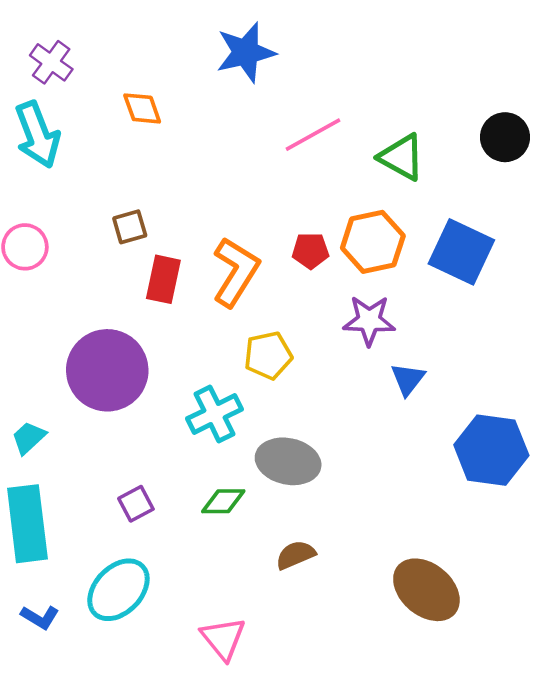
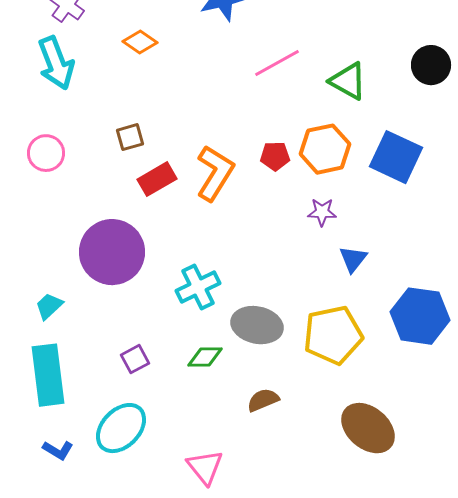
orange diamond: (142, 108) -> (140, 42), turned -36
red rectangle: (163, 279) -> (157, 179), turned 48
purple star: (369, 320) -> (322, 212), size x0.7
yellow pentagon: (268, 355) -> (333, 335), moved, size x1.5

